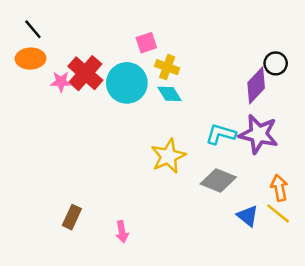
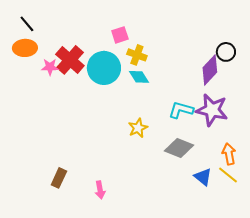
yellow star: (168, 156) -> (138, 128), size x0.7

